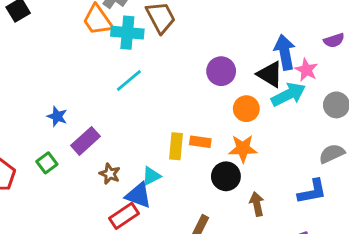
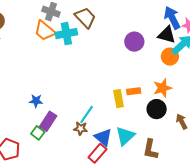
cyan line: (129, 81) -> (87, 114), moved
orange circle: (246, 109) -> (170, 57), moved
purple rectangle: (85, 141) -> (48, 121), moved
cyan triangle: (151, 176) -> (125, 136), moved, size x1.5
blue triangle: (138, 195) -> (103, 137), turned 36

